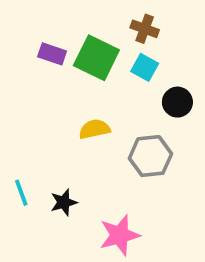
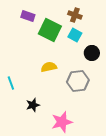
purple rectangle: (52, 54) -> (28, 16), moved
cyan line: (21, 193) -> (11, 83), moved

